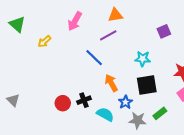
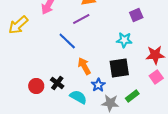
yellow arrow: (45, 41) -> (18, 25), size x1.5
cyan star: (143, 59) -> (124, 40), moved
black cross: (84, 100) -> (57, 83), turned -32

